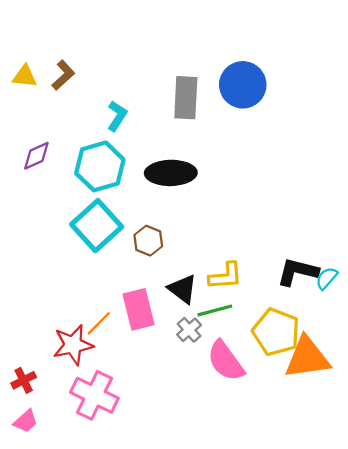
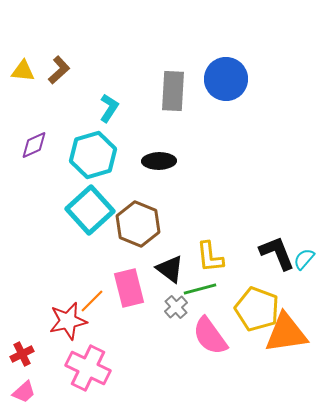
black ellipse: (171, 173) -> (159, 161), size x0.7
brown hexagon: (148, 241) -> (138, 224), size x1.6
black L-shape: (298, 272) -> (277, 253), turned 54
yellow L-shape: (226, 276) -> (210, 257), turned 88

